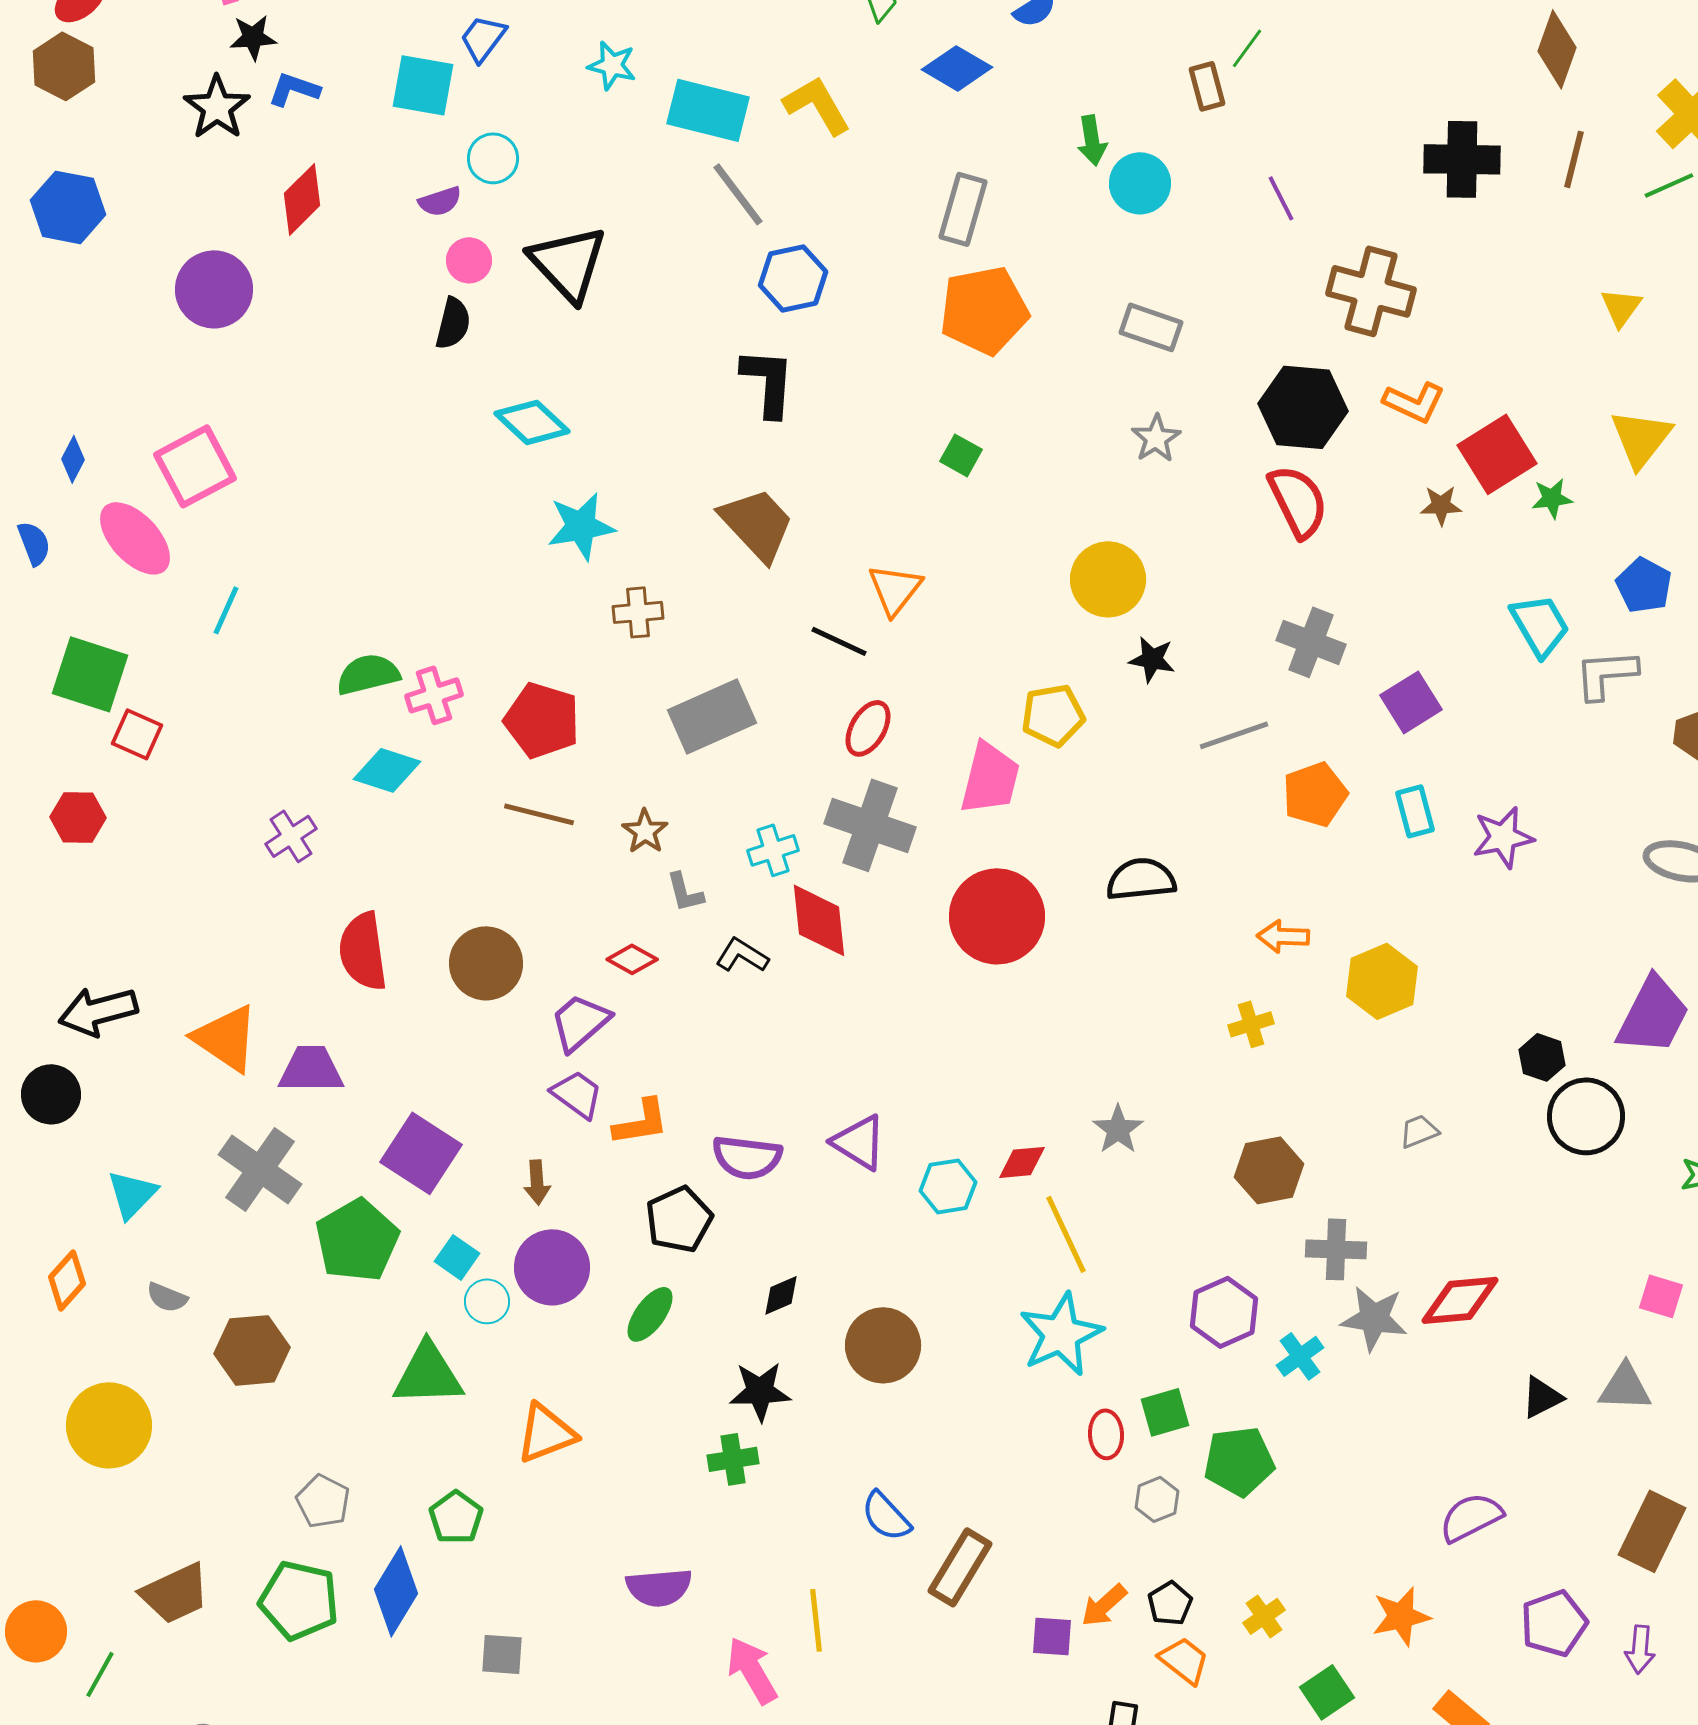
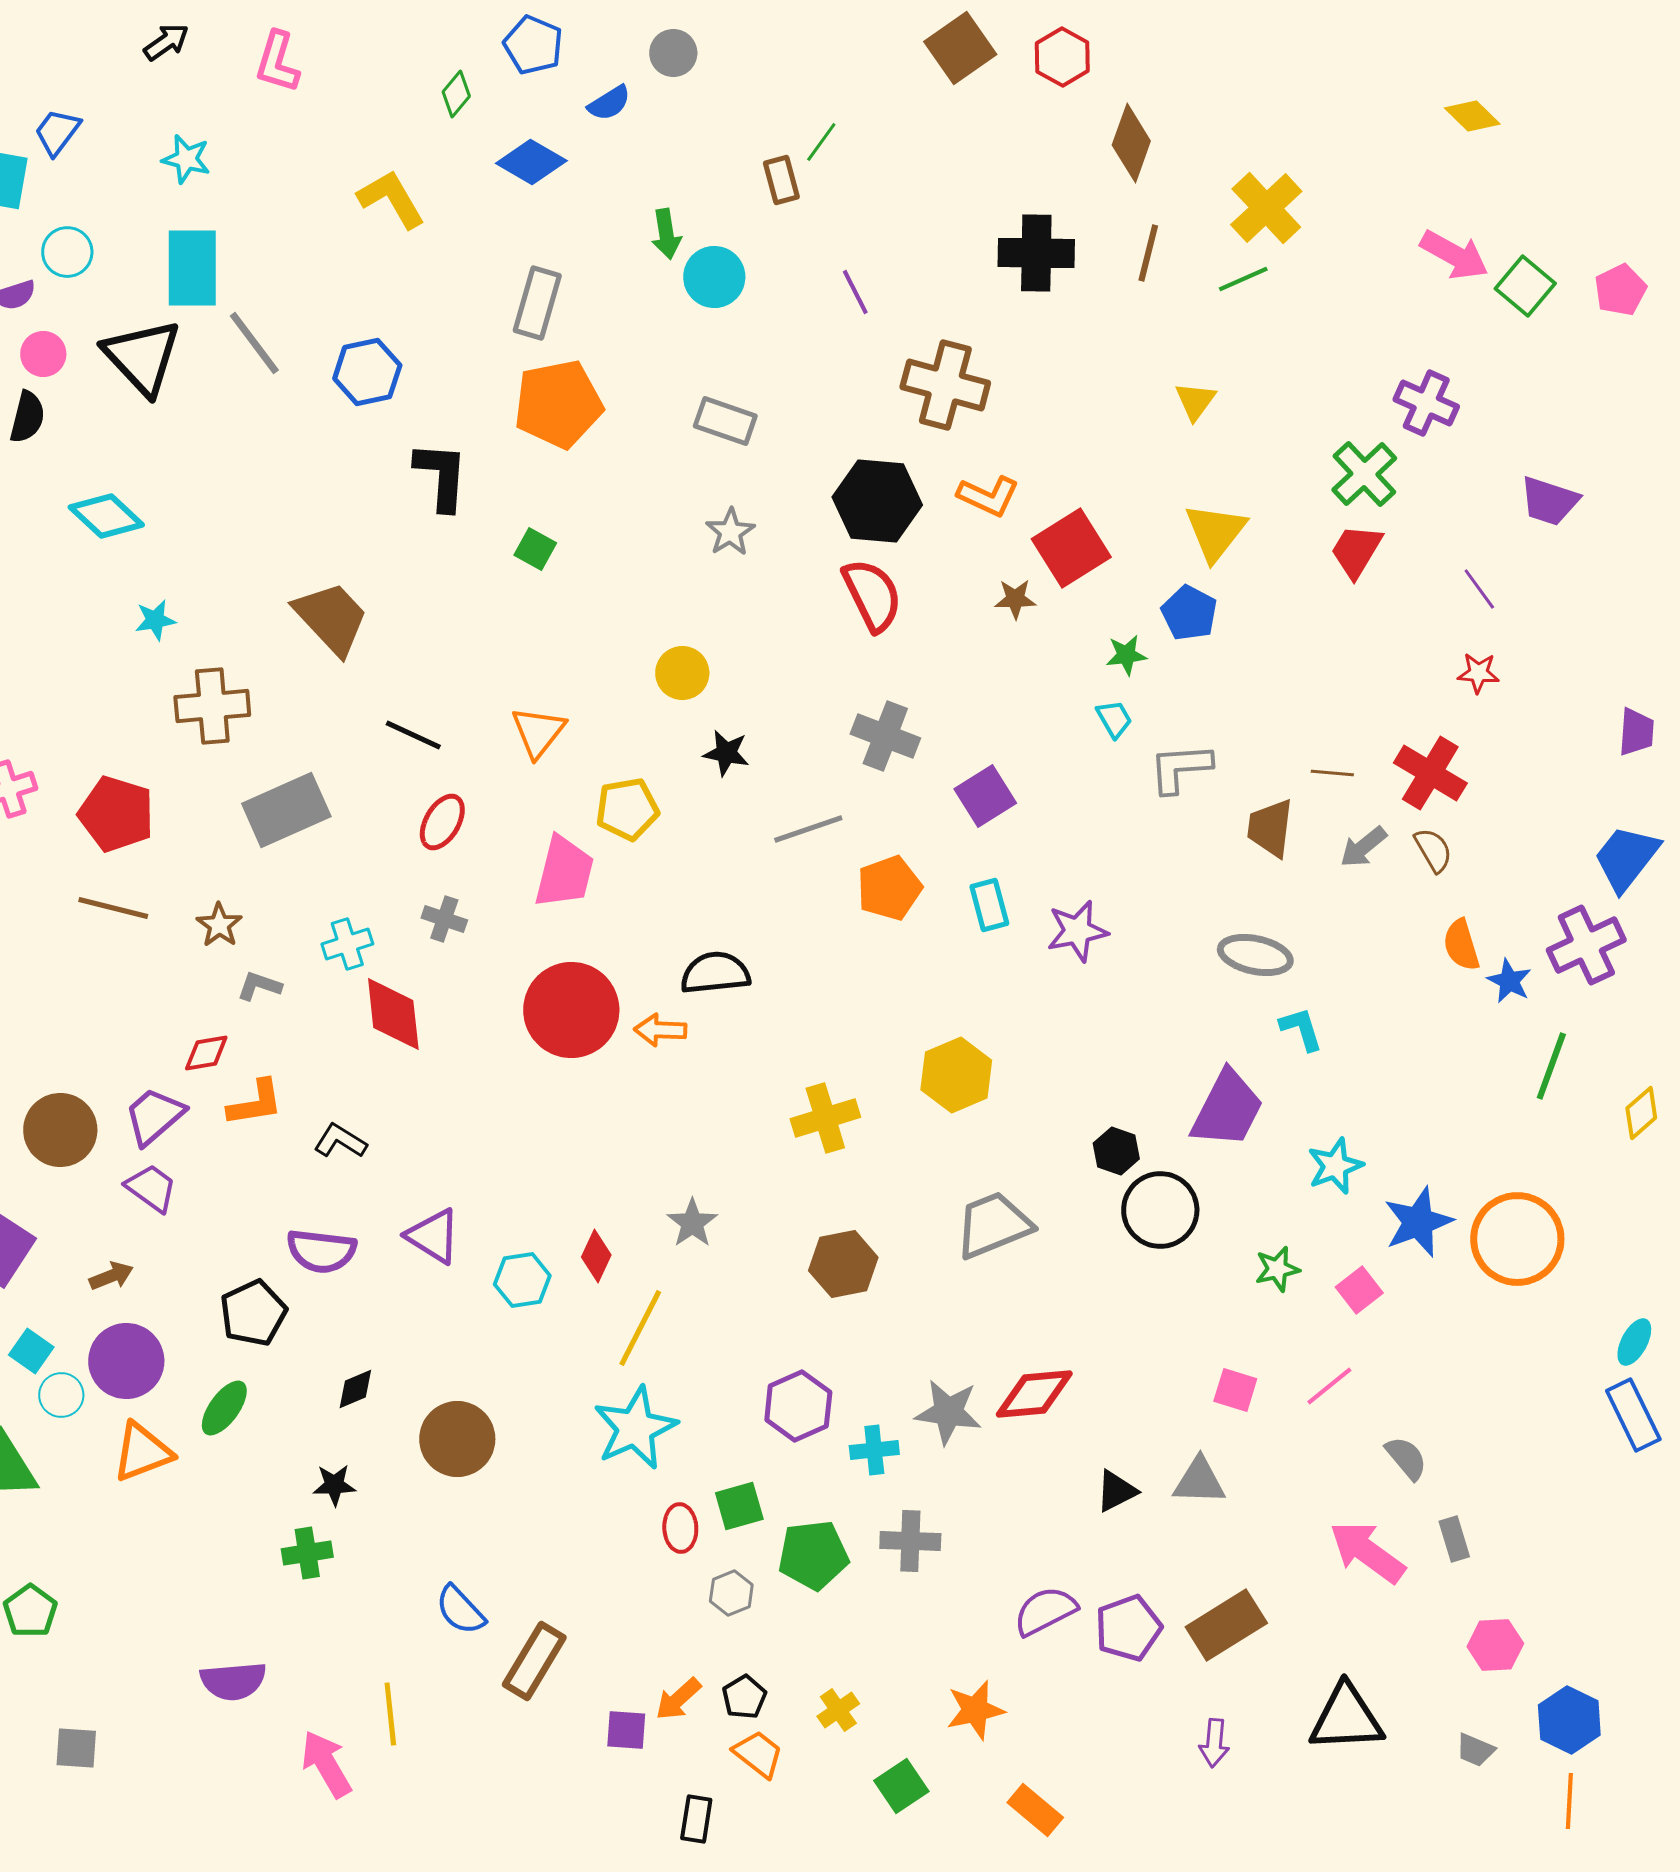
cyan rectangle: (708, 110) -> (192, 268), moved, turned 76
gray line: (738, 194) -> (254, 343), moved
black L-shape: (768, 382) -> (441, 476), moved
green star: (1552, 498) -> (1126, 655), moved
cyan star: (581, 526) -> (155, 620), size x0.6
yellow circle: (1108, 579) -> (682, 673), size x0.7
blue pentagon: (1644, 585) -> (1189, 613), moved
orange triangle: (895, 589) -> (538, 732), moved
brown cross: (638, 612) -> (212, 706), size x1.5
cyan trapezoid: (1540, 625) -> (1114, 719), size x0.6
gray cross: (870, 825) -> (444, 919), size x0.5
gray L-shape: (685, 892) -> (259, 986), turned 123
orange arrow: (1283, 936) -> (660, 1030), moved
black L-shape: (742, 955) -> (340, 1141), moved
red diamond: (632, 959) -> (206, 1053), turned -39
brown circle: (486, 963) -> (60, 1130), moved
yellow cross: (1251, 1024) -> (825, 1118), size x1.5
orange L-shape: (641, 1122) -> (255, 1103), moved
gray trapezoid: (1419, 1131) -> (993, 1225), size x2.0
red diamond: (1022, 1162) -> (596, 1256), turned -60
brown arrow: (537, 1182) -> (111, 1276), turned -108
yellow line: (1066, 1234) -> (640, 1328), turned 52
gray cross: (1336, 1249) -> (910, 1541), moved
cyan cross: (1300, 1356) -> (874, 1450), turned 30
black star: (760, 1391) -> (334, 1485), size x0.7
orange triangle: (546, 1433) -> (142, 1452), moved
brown rectangle: (1652, 1531) -> (1226, 1625), turned 32
purple pentagon: (1554, 1623) -> (1128, 1628), moved

